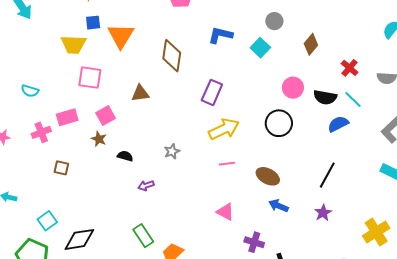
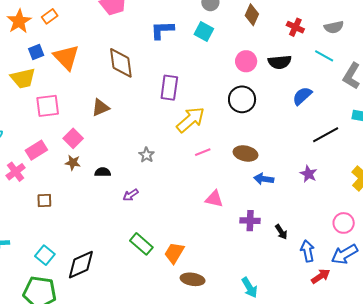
cyan line: (353, 99) -> (324, 56), moved
blue semicircle: (338, 124) -> (302, 96), moved
black line: (327, 175) -> (326, 135), moved, turned 48

